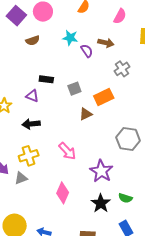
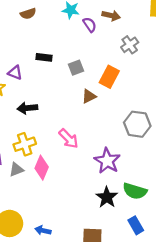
purple triangle: (32, 96) -> (15, 73), moved
orange rectangle: (104, 97) -> (109, 77), turned -36
pink diamond: (63, 193) -> (42, 168), moved
green semicircle: (125, 198) -> (135, 191), size x1.5

